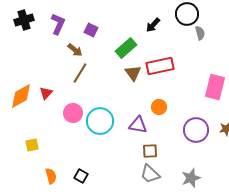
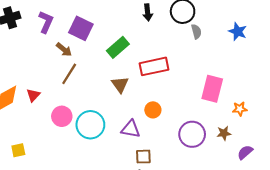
black arrow: (153, 25) -> (148, 12), moved, turned -49
purple square: (91, 30) -> (81, 28), size x1.6
brown triangle: (133, 73) -> (120, 84), moved

